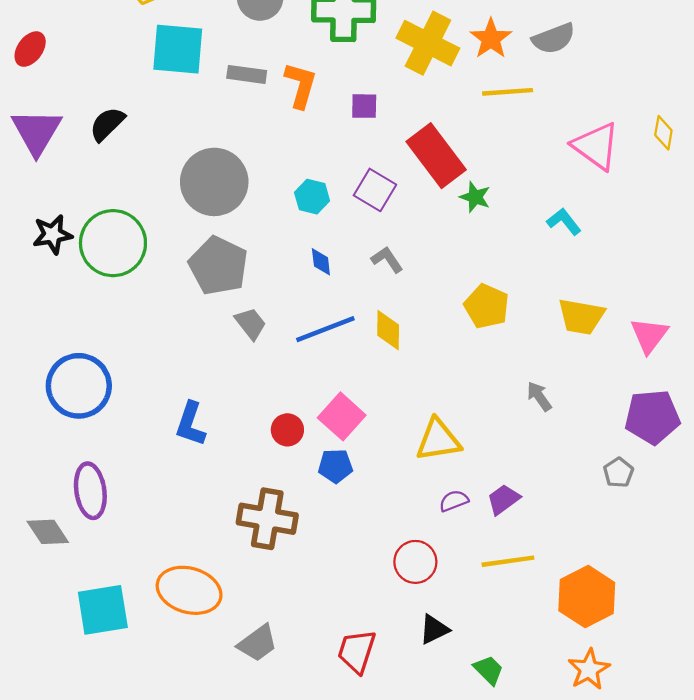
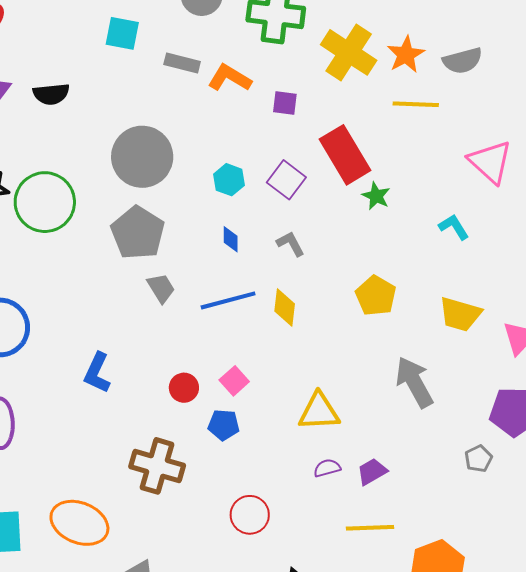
cyan square: (178, 49) -> (122, 33), size x0.7
orange L-shape: (301, 85) -> (230, 78), turned -81
black semicircle: (107, 124) -> (51, 94), turned -147
gray arrow: (539, 396) -> (414, 382), size x1.8
pink square: (342, 416) -> (234, 381), size x0.7
red circle: (415, 562) -> (250, 515), moved

